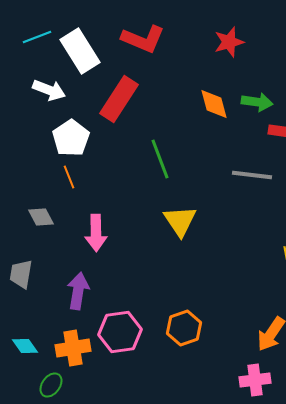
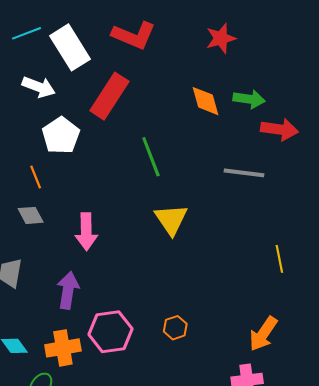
orange line: (69, 177) -> (36, 177), moved
orange hexagon: (184, 328) -> (175, 328), size x0.7

